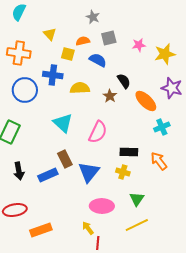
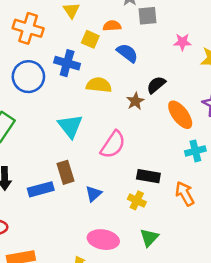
gray square: (109, 38) -> (147, 16), moved
black semicircle: (124, 81) -> (156, 85), turned -105
blue triangle: (89, 172) -> (94, 194), size x0.6

